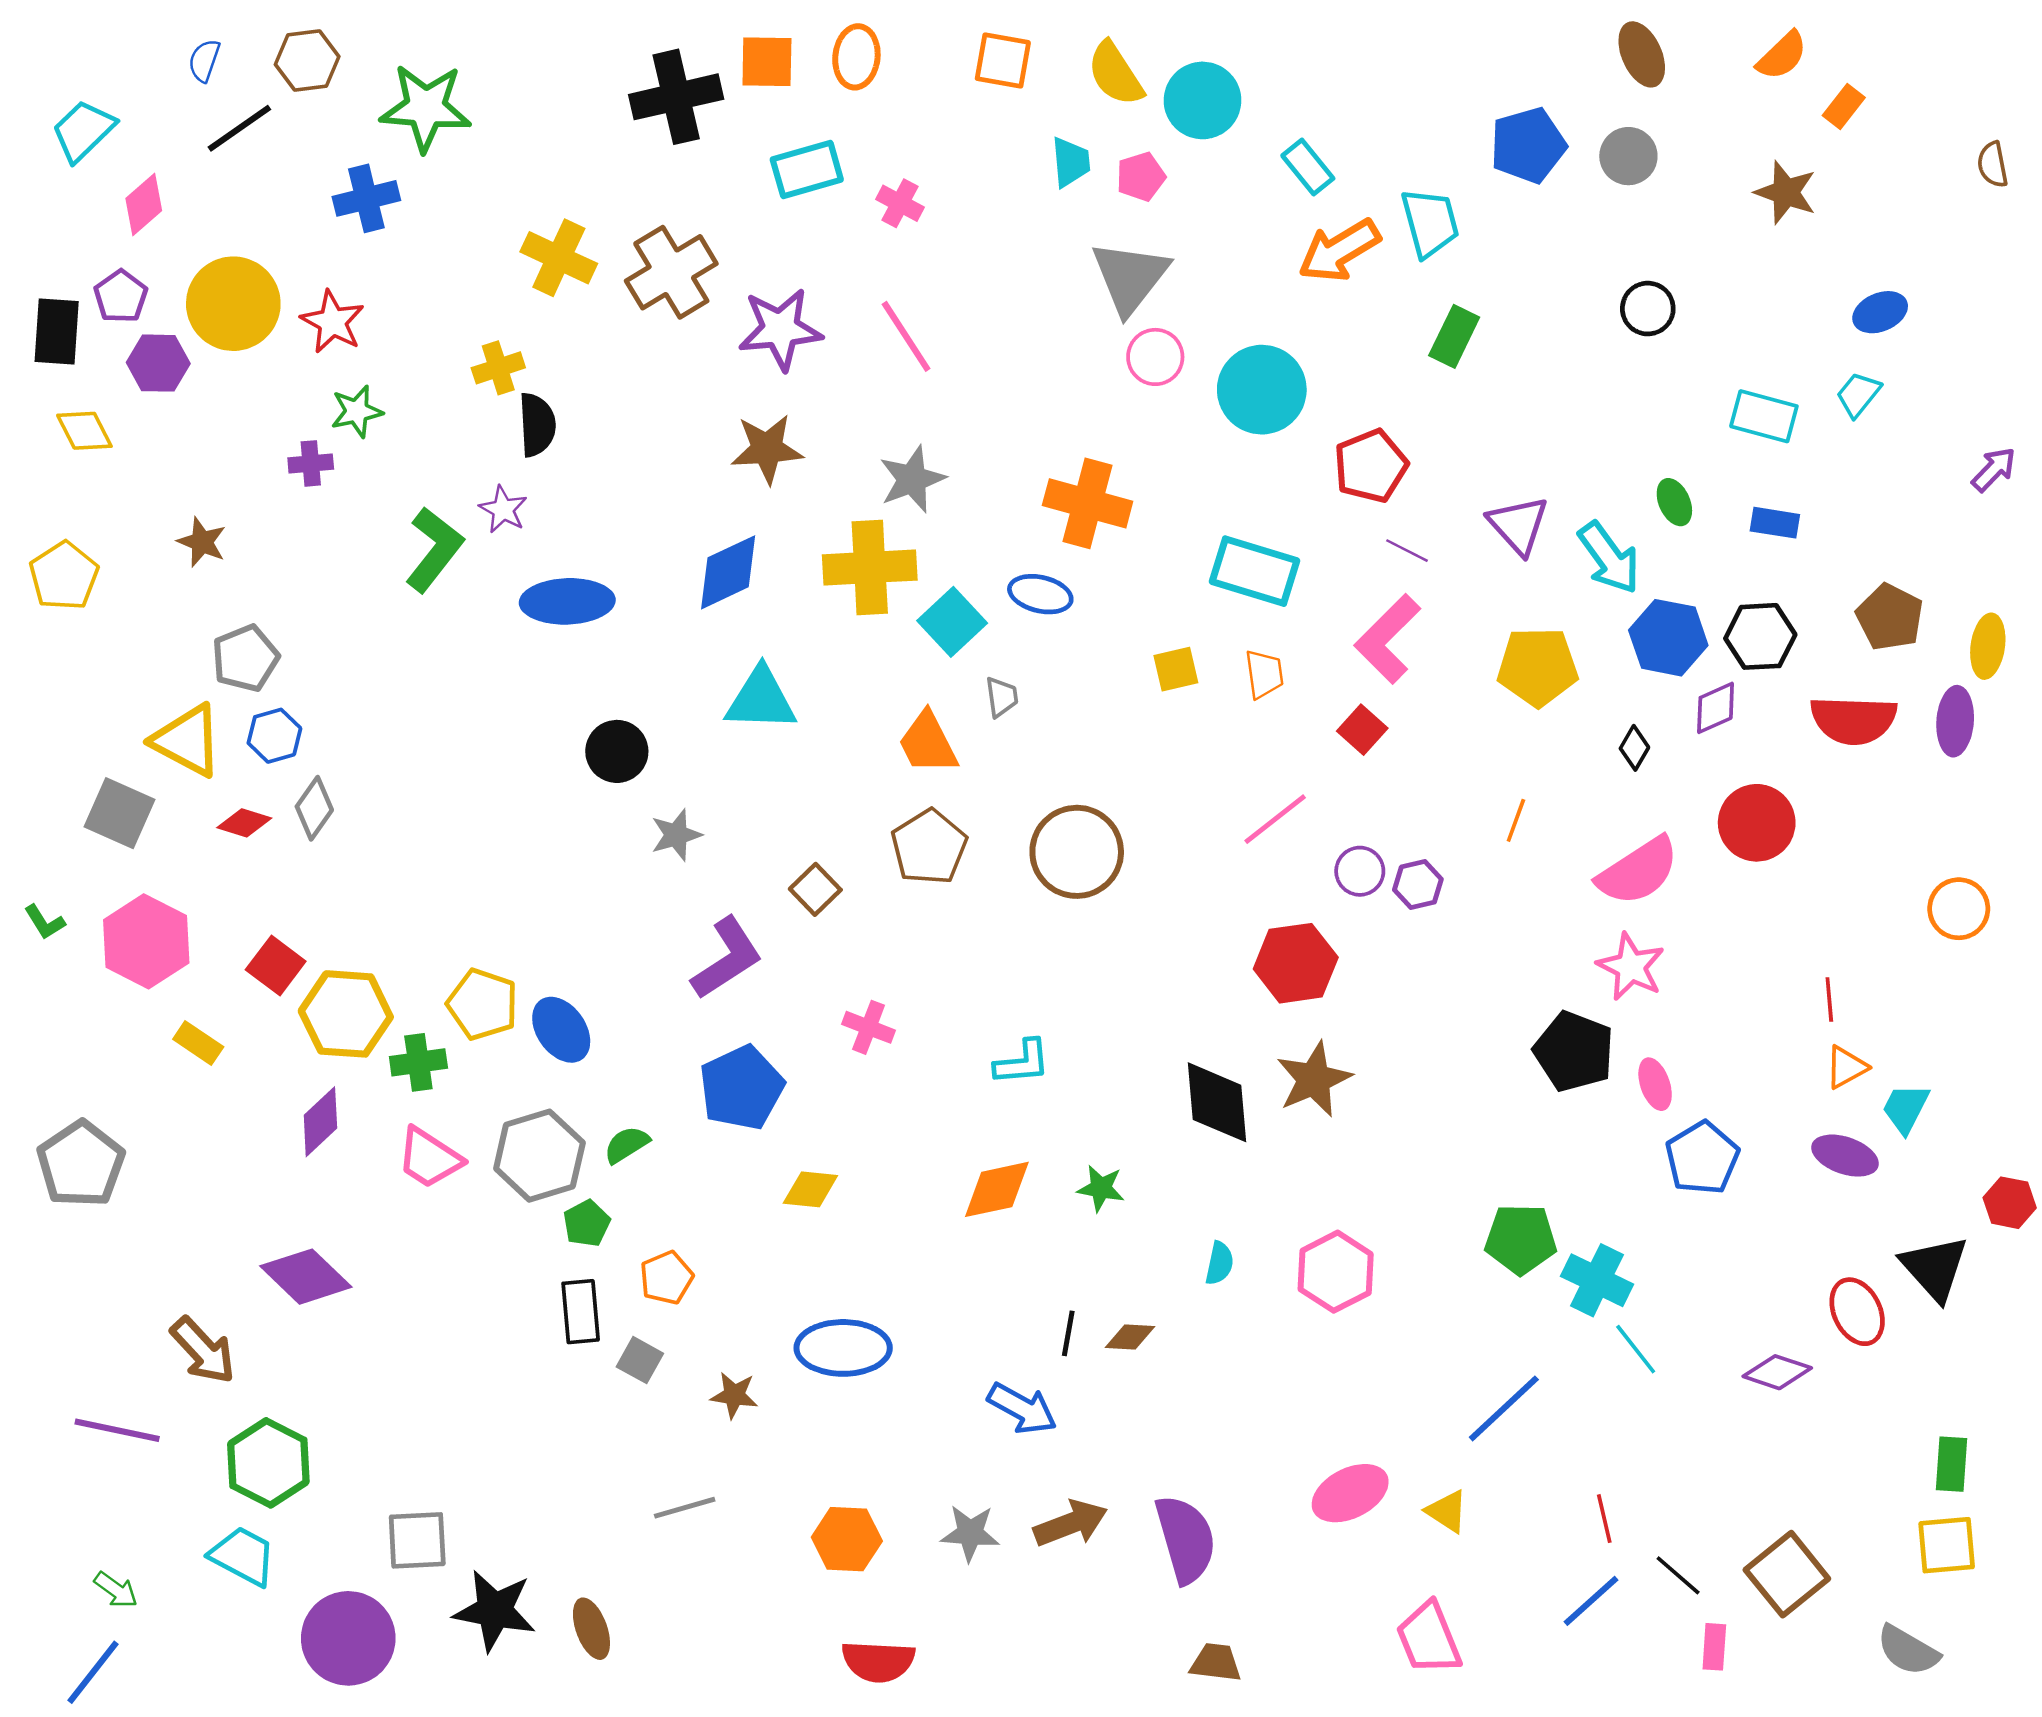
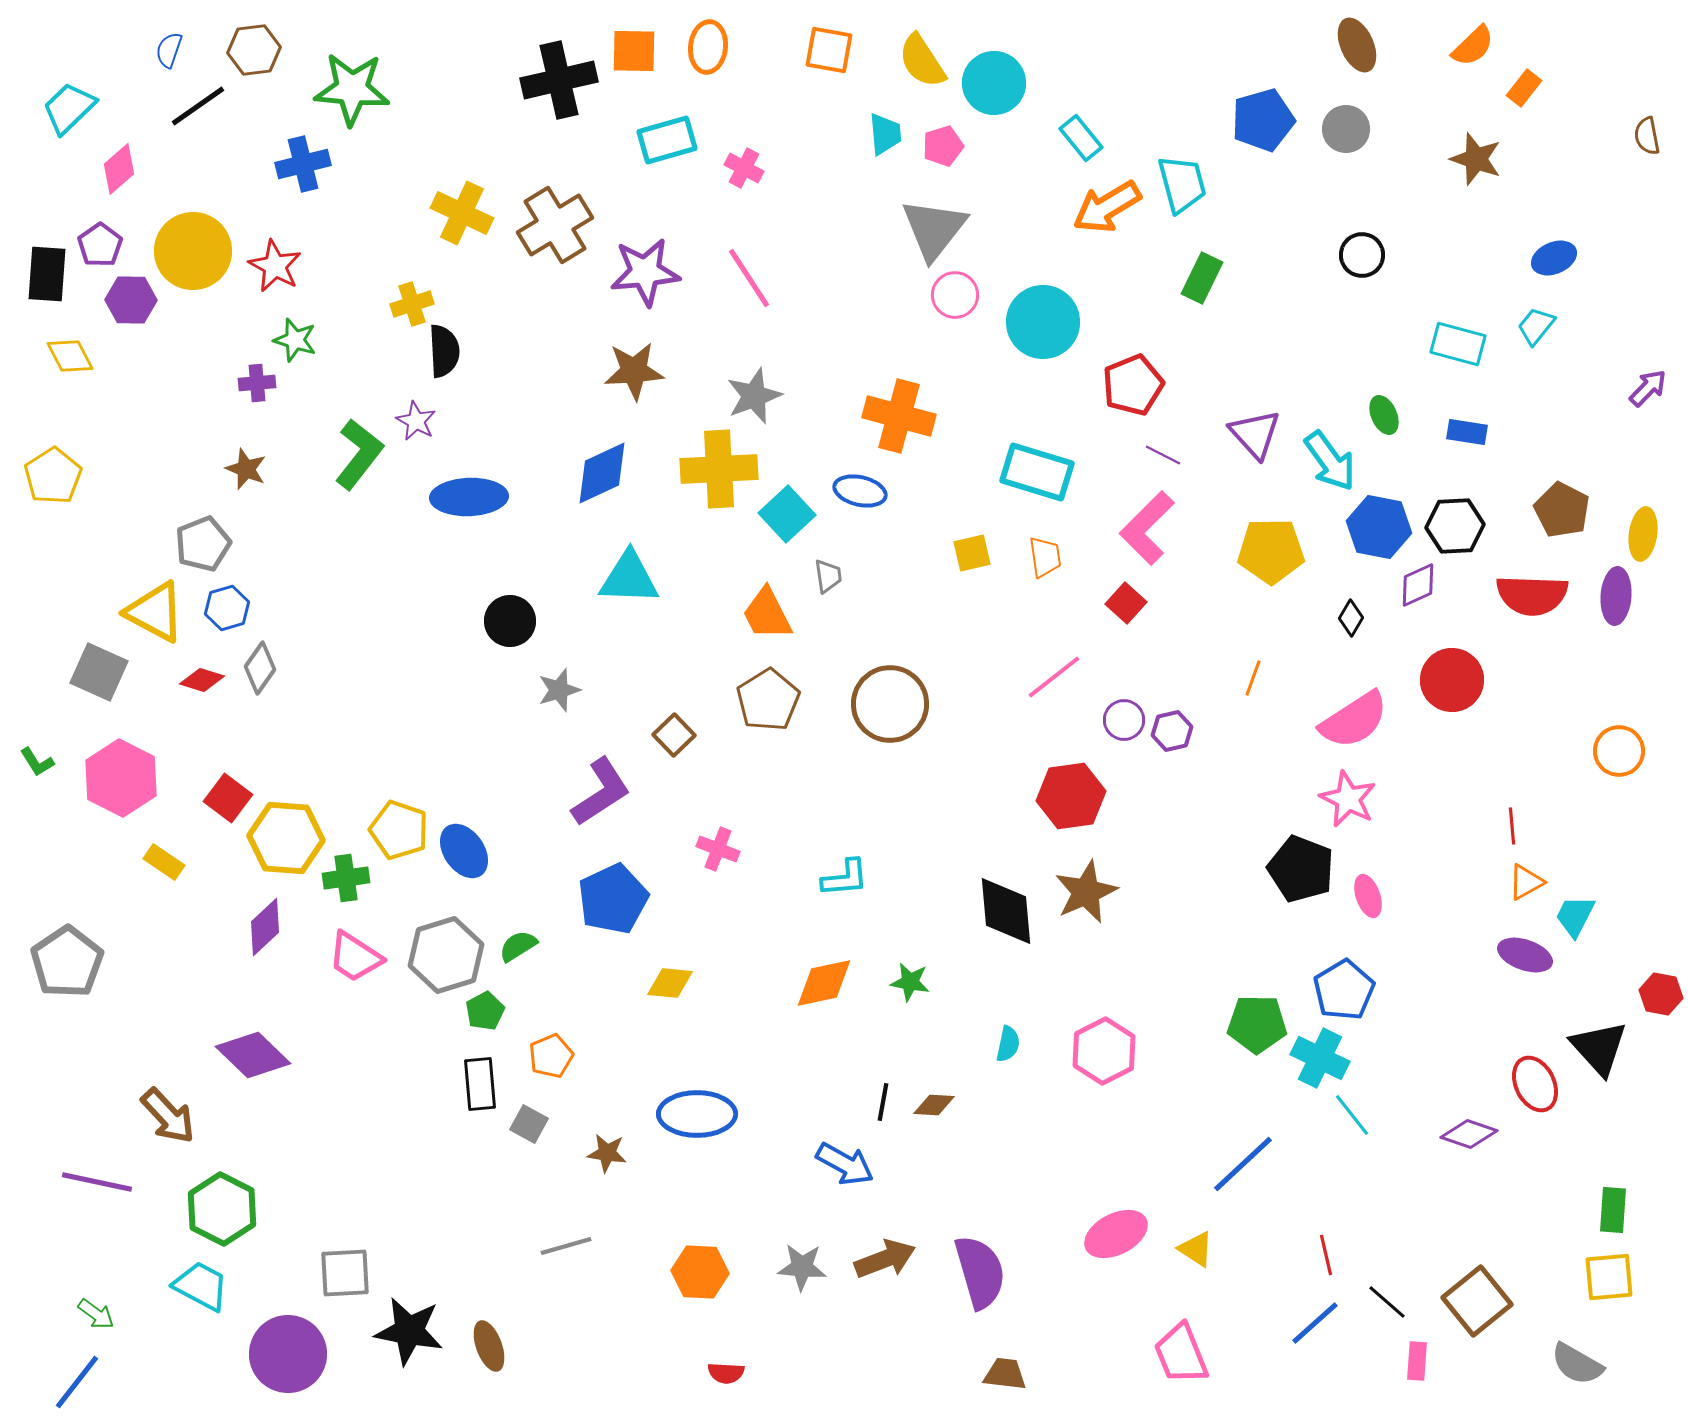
green star: (357, 411) -> (295, 340), turned 30
brown star: (202, 542) -> (246, 469), moved
blue pentagon: (1702, 1158) -> (1344, 990), moved
red semicircle: (878, 1661) -> (726, 1373), size x0.6

